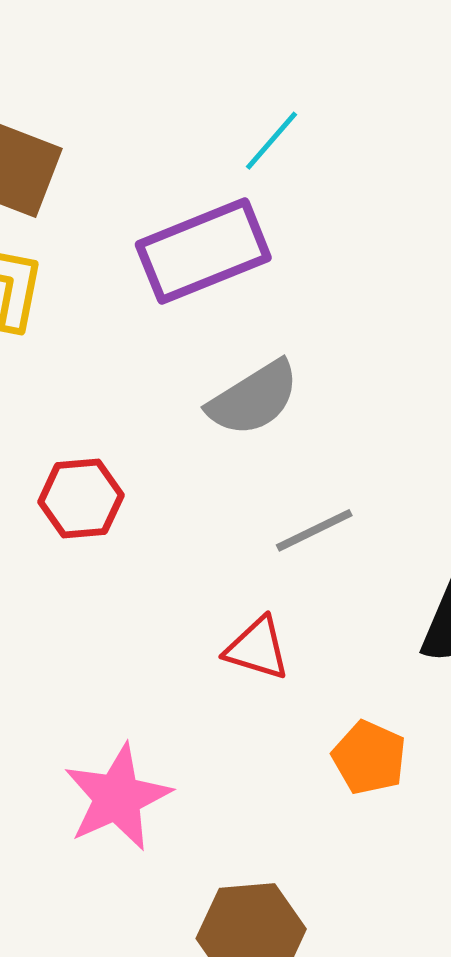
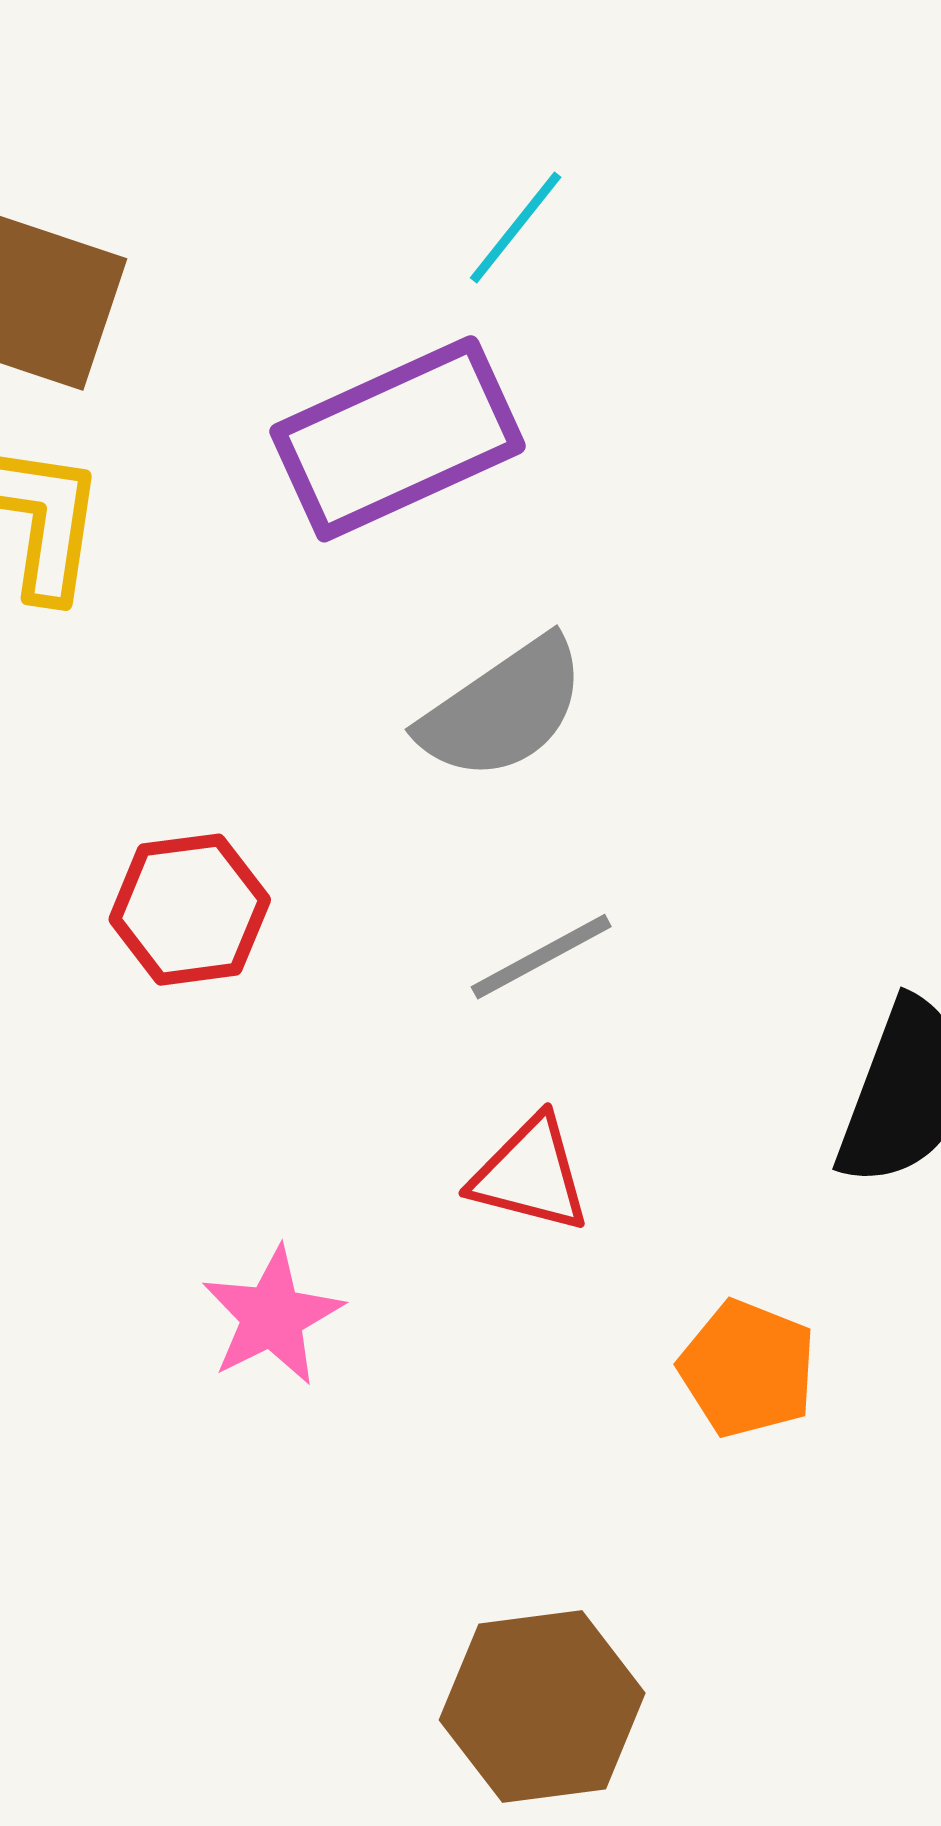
gray line: (314, 530) -> (541, 957), moved
pink star: (117, 797) -> (272, 1316), moved, size x0.7

